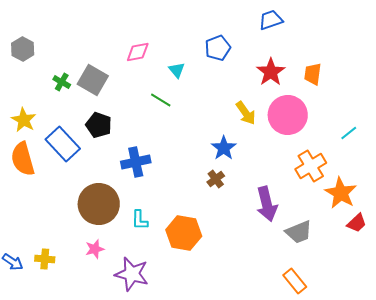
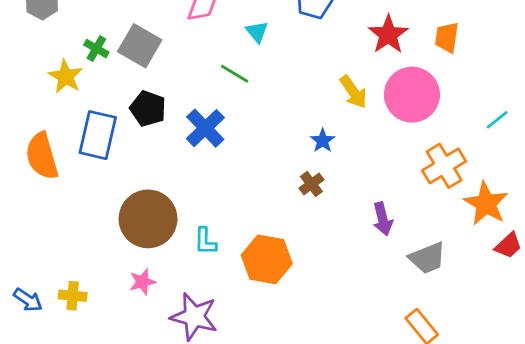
yellow star: (24, 120) -> (66, 76), moved
blue rectangle: (63, 144) -> (98, 135), turned 56
blue star: (224, 148) -> (323, 141), size x0.7
blue cross: (136, 162) -> (205, 128), moved, turned -32
purple arrow: (267, 204) -> (383, 219), size x0.7

